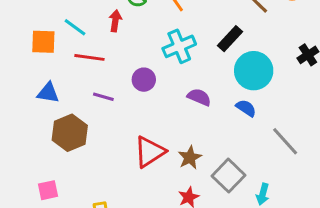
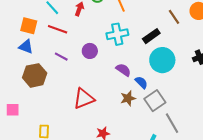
orange square: (43, 42) -> (29, 26), moved
blue semicircle: (246, 108) -> (141, 82), moved
gray line: (285, 141) -> (172, 123), moved
brown star: (190, 158) -> (128, 98), moved
gray square: (229, 176) -> (155, 101), moved

